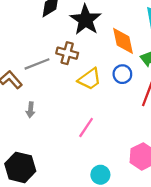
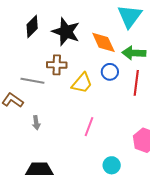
gray line: (37, 64) -> (32, 81), turned 45

